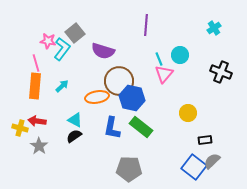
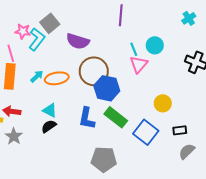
orange ellipse: (97, 97) -> (57, 78), moved
blue square: (194, 167) -> (146, 132), moved

